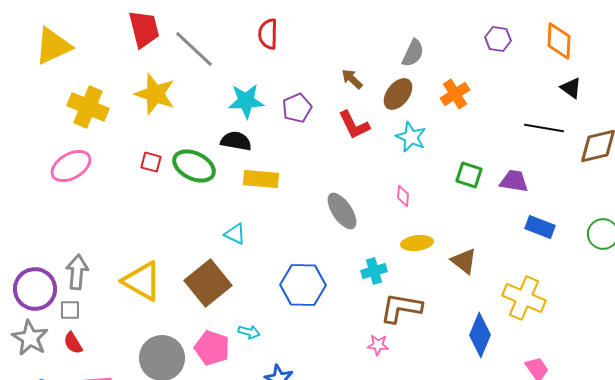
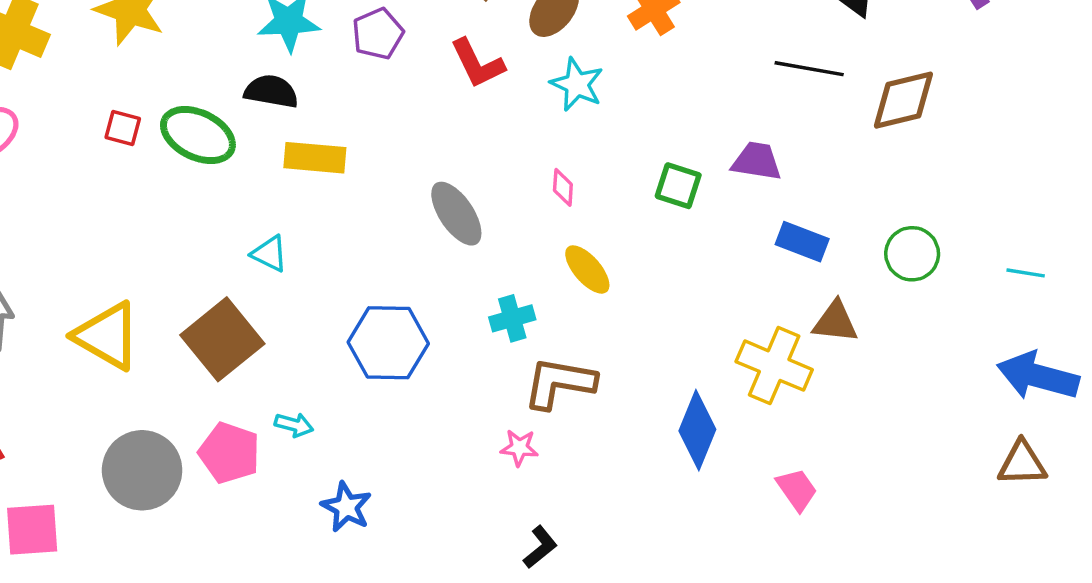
green square: (469, 175) -> (678, 186), moved
yellow ellipse: (417, 243) -> (587, 269), turned 56
brown triangle: (464, 261) -> (835, 322), moved, turned -32

